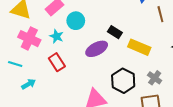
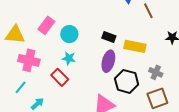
cyan star: (56, 36) -> (69, 58), moved
purple ellipse: (97, 49) -> (108, 61), moved, turned -35
cyan line: (15, 64) -> (21, 87), turned -56

